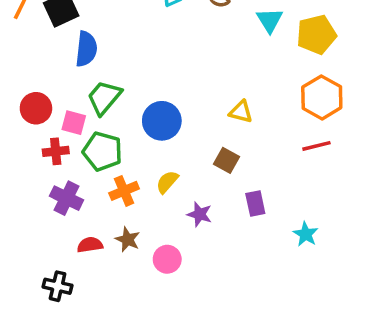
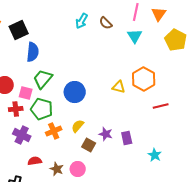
yellow pentagon: (316, 35) -> (176, 40), moved, turned -30
orange hexagon: (322, 97) -> (144, 79), moved
brown square: (227, 160) -> (89, 145), moved
purple star: (200, 214) -> (106, 134), moved
brown star: (128, 239) -> (57, 169), moved

